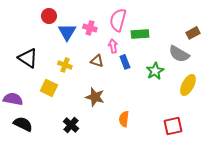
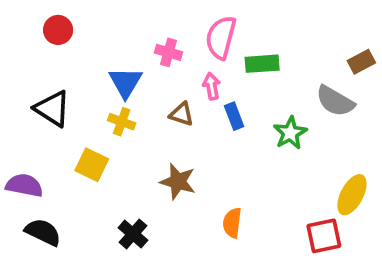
red circle: (49, 16) -> (58, 30), moved
blue triangle: (67, 32) -> (125, 82), moved
yellow ellipse: (188, 85) -> (352, 195), moved

